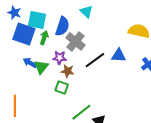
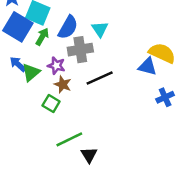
cyan triangle: (86, 12) -> (100, 29), moved
gray cross: (75, 41) -> (80, 50), turned 30
blue triangle: (119, 55) -> (147, 67), moved

